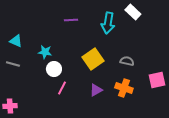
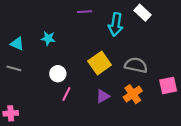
purple line: (71, 20) -> (85, 12), moved
cyan star: (45, 52) -> (48, 38), moved
gray semicircle: (127, 61) -> (136, 65), size x1.5
orange cross: (124, 88) -> (133, 94), turned 36

